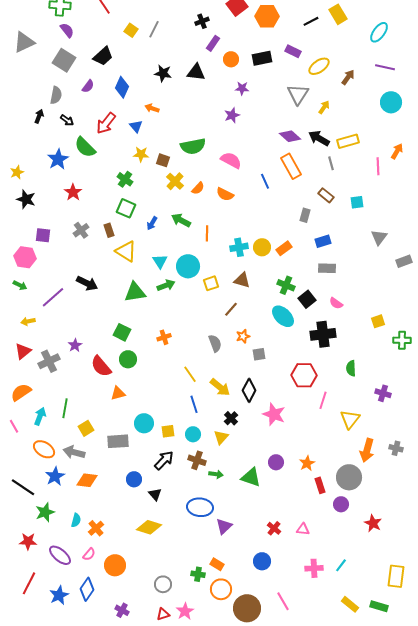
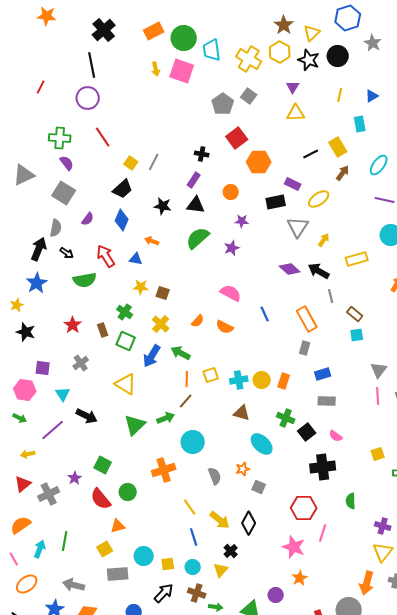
orange hexagon: (267, 16) -> (259, 162), moved
black cross: (202, 21) -> (202, 154), turned 32
purple rectangle: (213, 43) -> (194, 180), moved
black trapezoid: (103, 56) -> (123, 189), moved
black rectangle: (262, 58) -> (276, 202), moved
brown arrow: (348, 77) -> (343, 173), moved
black arrow: (39, 116) -> (39, 249), size x1.6
red arrow: (106, 123) -> (106, 256), turned 110
blue triangle: (136, 126) -> (136, 259), turned -40
yellow rectangle: (348, 141) -> (357, 259), moved
green semicircle: (193, 146) -> (198, 238), moved, turned 150
green semicircle: (85, 147) -> (85, 280), turned -55
blue star: (58, 159) -> (37, 283), moved
orange rectangle: (291, 166) -> (307, 319), moved
pink line: (378, 166) -> (378, 396), moved
yellow cross: (175, 181) -> (161, 324), moved
brown rectangle: (326, 195) -> (355, 314), moved
blue arrow: (152, 223) -> (152, 356), size x1.6
brown rectangle: (109, 230) -> (103, 330), moved
orange line: (207, 233) -> (187, 379), moved
orange rectangle: (284, 248) -> (284, 381), turned -35
cyan triangle: (160, 261) -> (63, 394), moved
cyan circle: (188, 266) -> (193, 442), moved
yellow square: (211, 283) -> (211, 375), moved
green triangle: (135, 292) -> (135, 425), turned -35
brown line: (231, 309) -> (186, 401), moved
cyan ellipse: (283, 316) -> (262, 444), moved
green square: (122, 332) -> (103, 465), moved
orange cross: (164, 337) -> (164, 470), size x1.6
gray square: (259, 354) -> (259, 487), turned 32
pink star: (274, 414) -> (294, 547), moved
yellow triangle: (350, 419) -> (383, 552), moved
yellow square: (86, 428) -> (105, 549), moved
orange ellipse: (44, 449) -> (27, 584), moved, turned -70
orange star: (307, 463) -> (300, 578), moved

